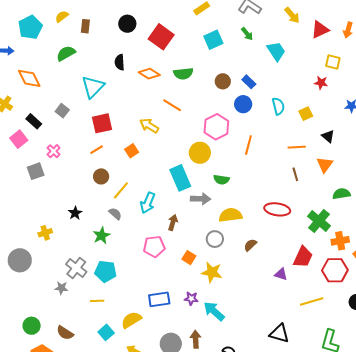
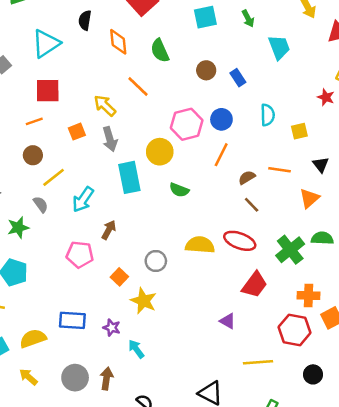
orange diamond: (149, 74) -> (118, 42), turned 40
green semicircle: (183, 74) -> (160, 51), turned 60
blue circle: (243, 104) -> (221, 119), moved
brown line: (295, 174) -> (252, 205), moved, turned -40
gray arrow: (201, 199) -> (110, 139), moved, turned 60
yellow semicircle: (230, 215) -> (200, 245), moved
green cross: (319, 221) -> (290, 250), moved
brown semicircle: (250, 245) -> (247, 177), moved
red trapezoid: (303, 257) -> (255, 285), moved
cyan arrow: (214, 311) -> (136, 349), size x0.7

